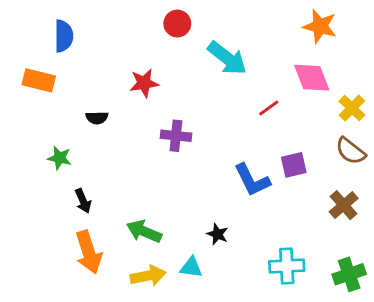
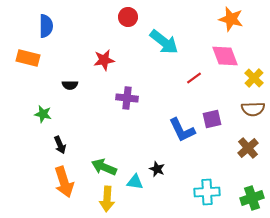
brown semicircle: (351, 151) -> (253, 109), turned -40
cyan triangle: (191, 267) -> (135, 182), moved
yellow arrow: (148, 276) -> (107, 199), turned 105

